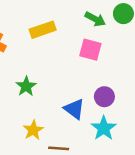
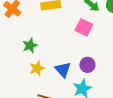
yellow star: (33, 130) -> (37, 68), moved

